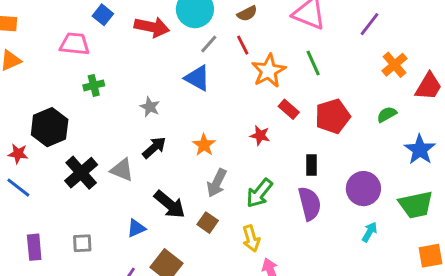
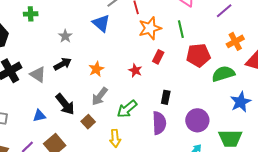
red rectangle: (289, 109) -> (158, 57), turned 64
green semicircle: (387, 114) -> (223, 74), size x1.6
red pentagon: (333, 116) -> (198, 55), moved

